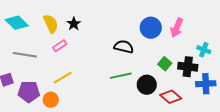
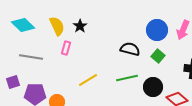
pink rectangle: (60, 46) -> (66, 48), turned -40
green square: (165, 64) -> (158, 56), moved
yellow line: (63, 78) -> (88, 80), moved

